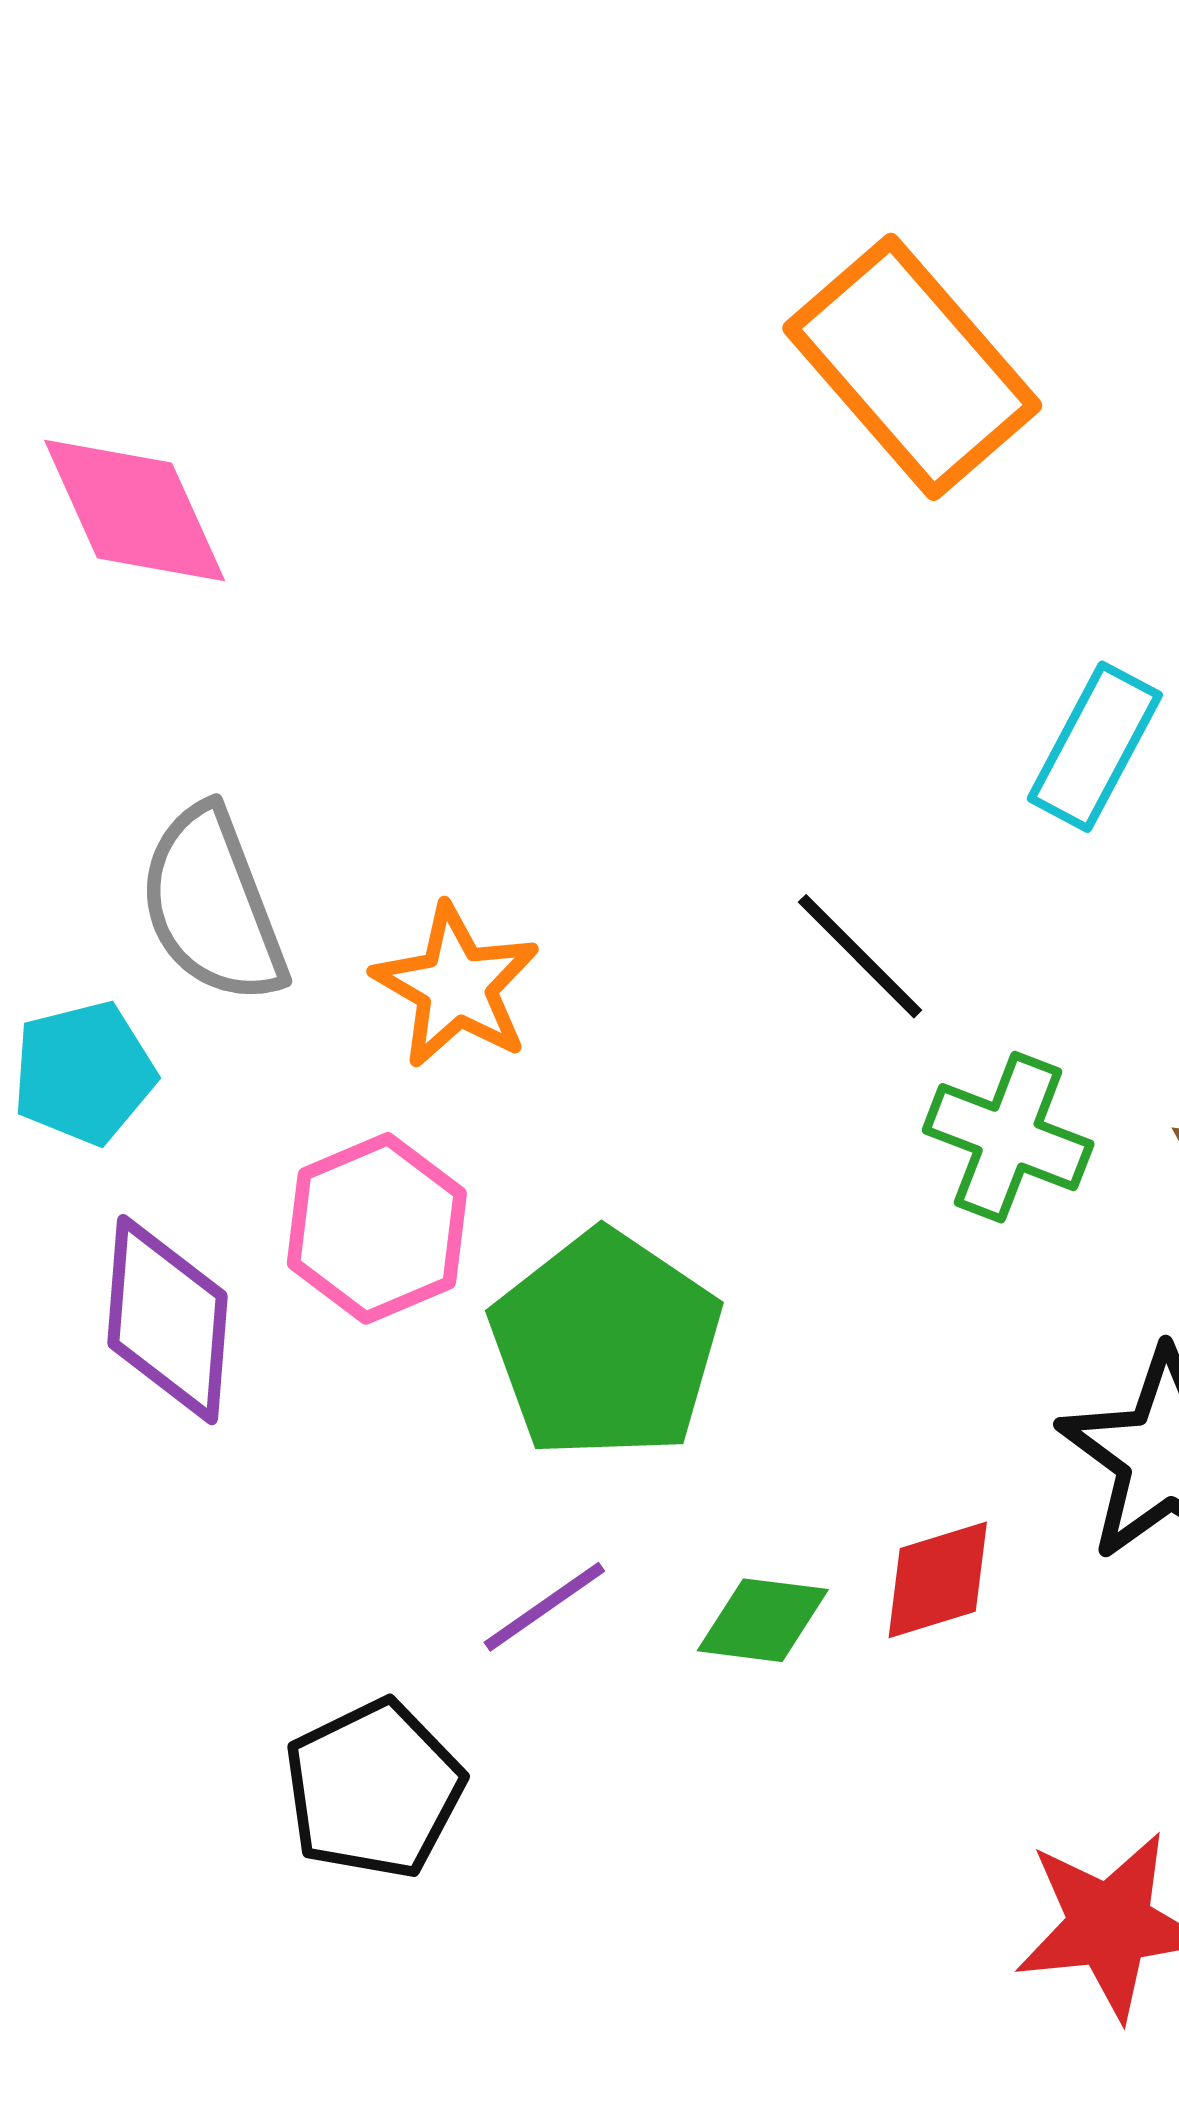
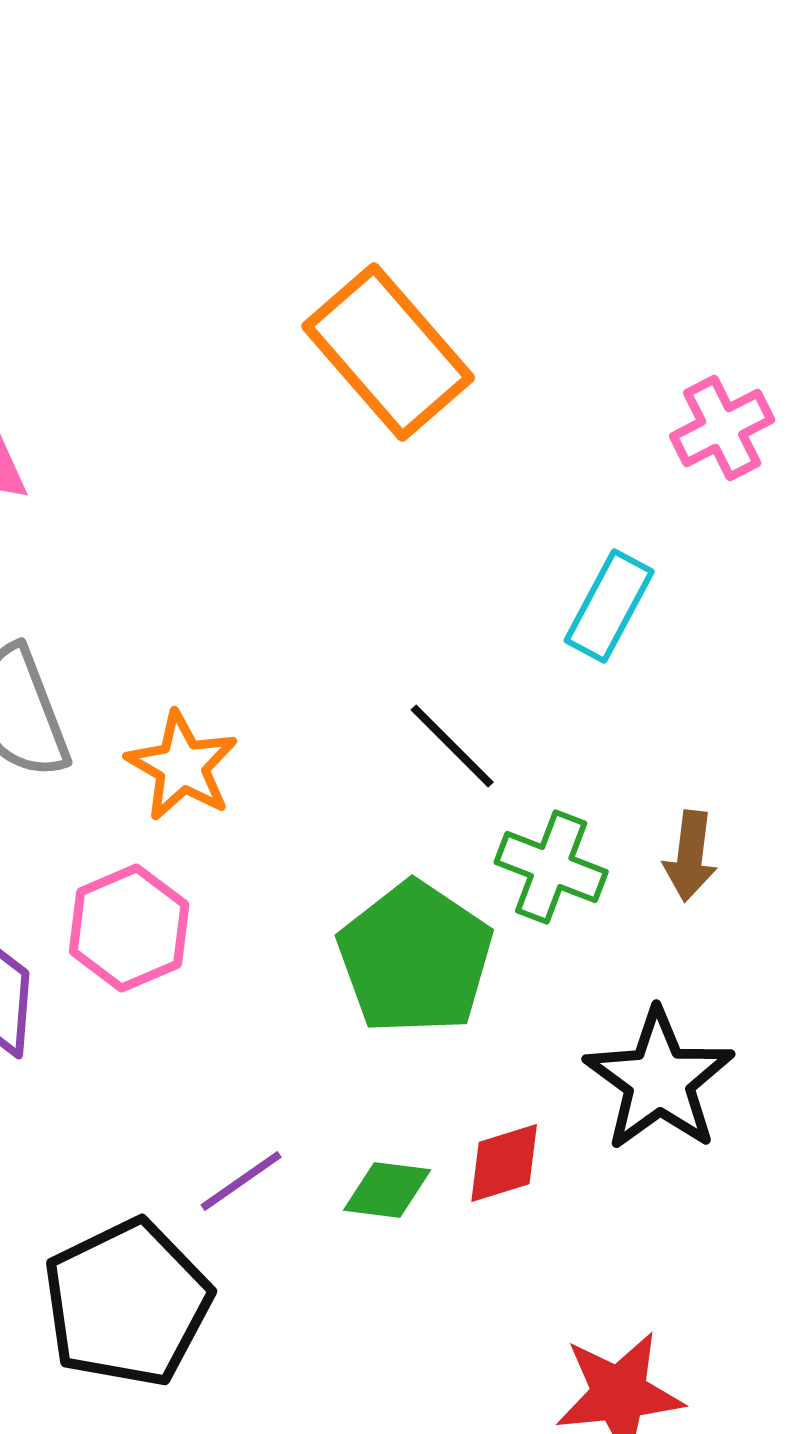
orange rectangle: (912, 367) -> (388, 352), moved
green pentagon: (606, 1345) -> (415, 958), moved
black pentagon: (374, 1789) -> (127, 1303), size x1.4

